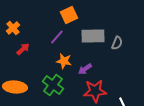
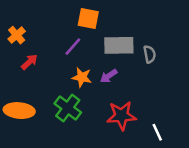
orange square: (69, 15) -> (88, 18), turned 36
gray semicircle: (117, 43) -> (150, 54), turned -32
purple arrow: (85, 69) -> (109, 76), moved

